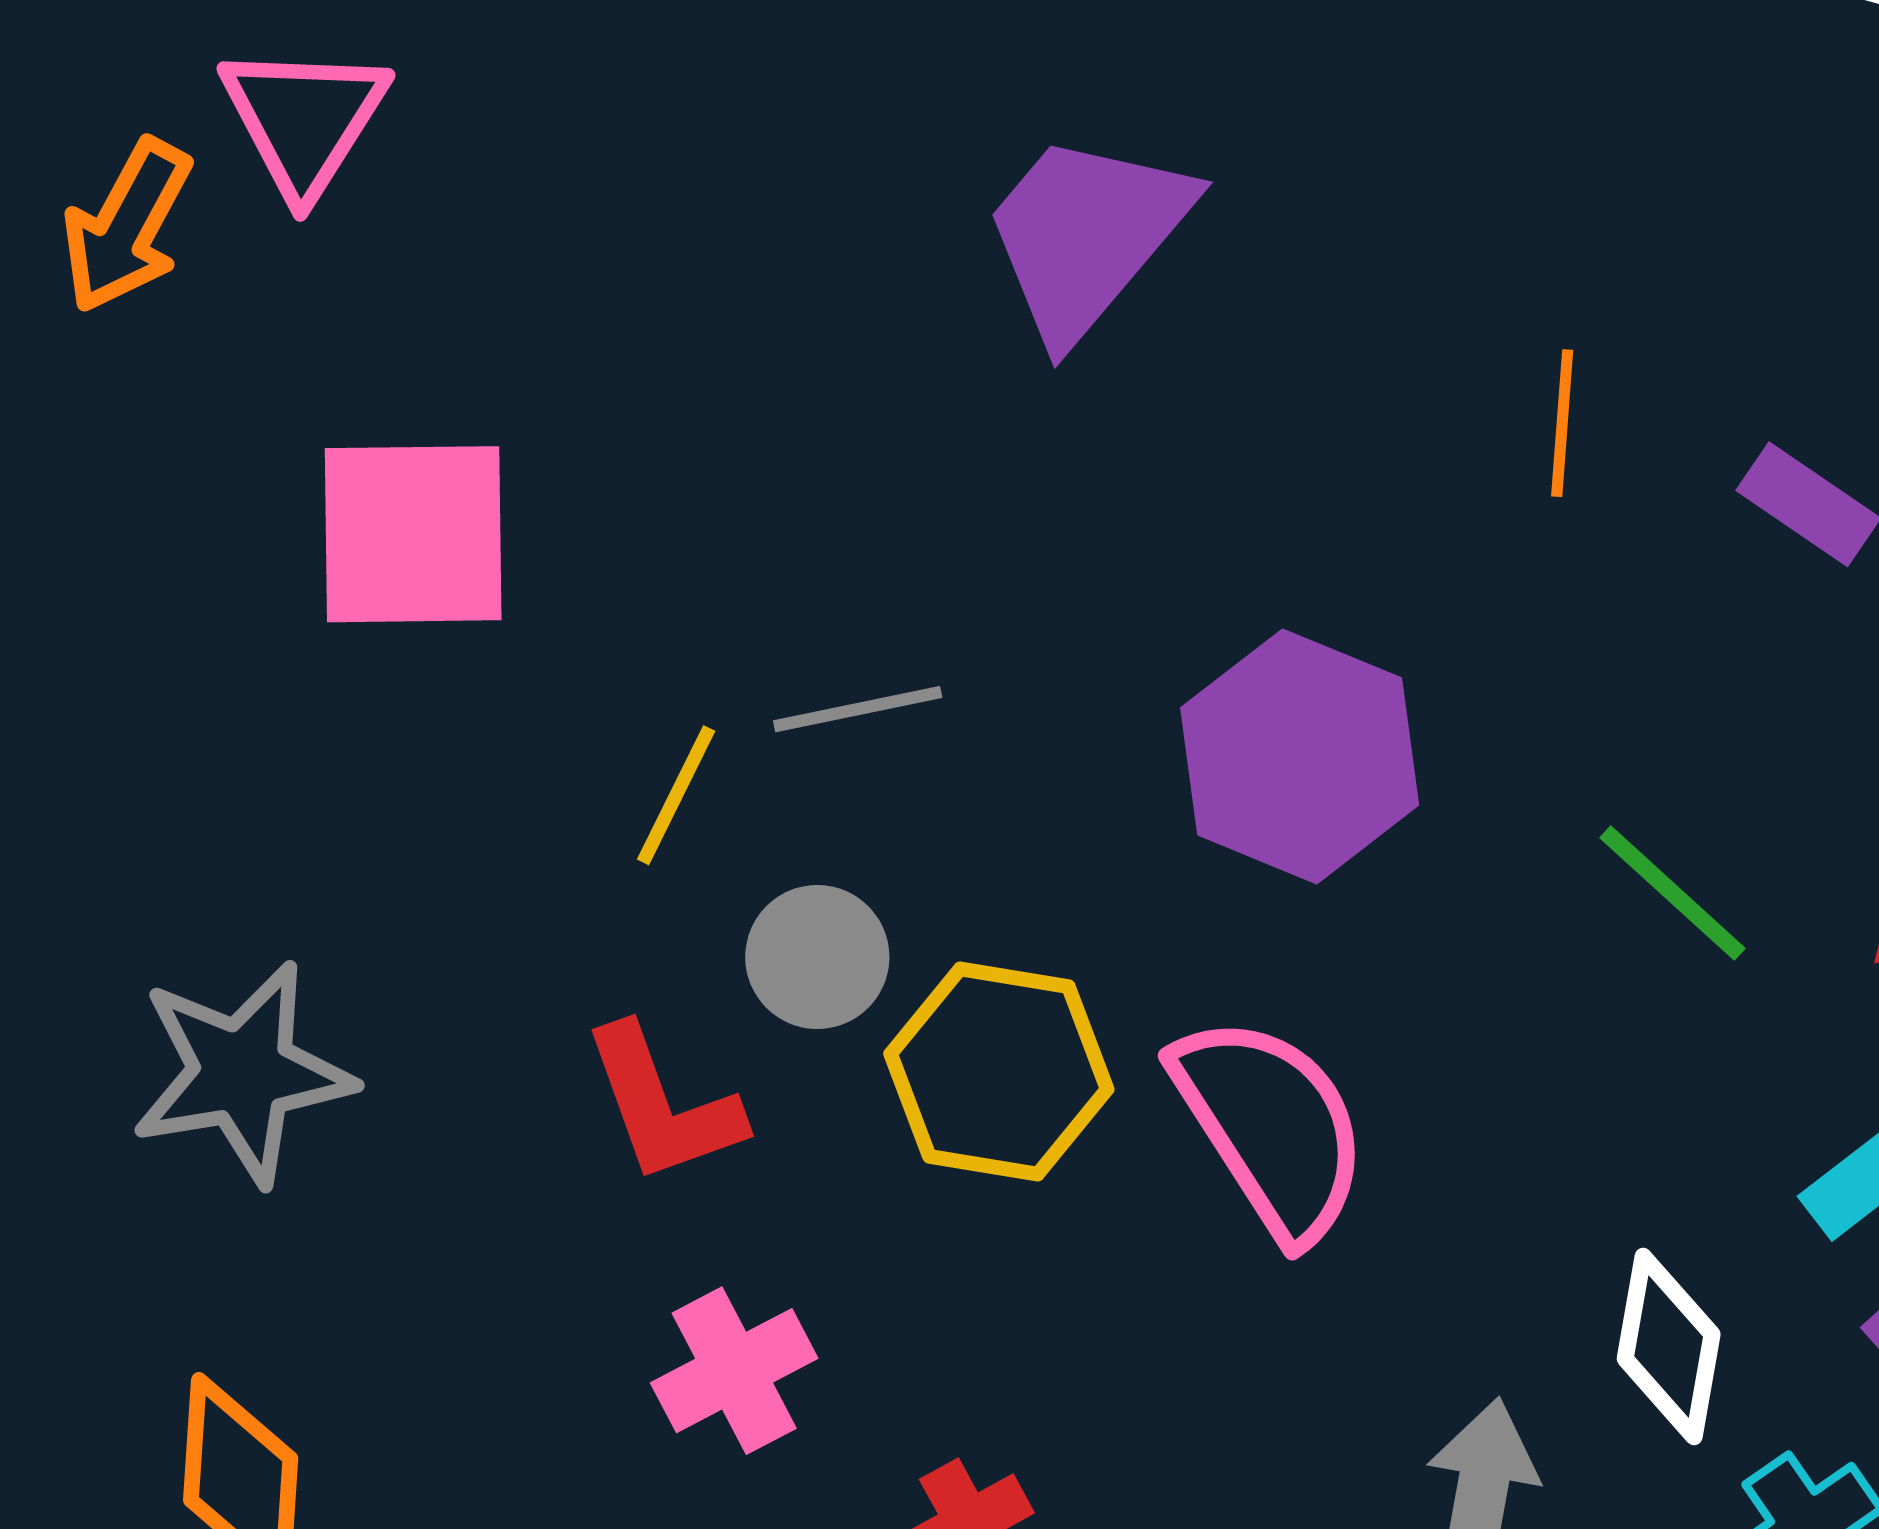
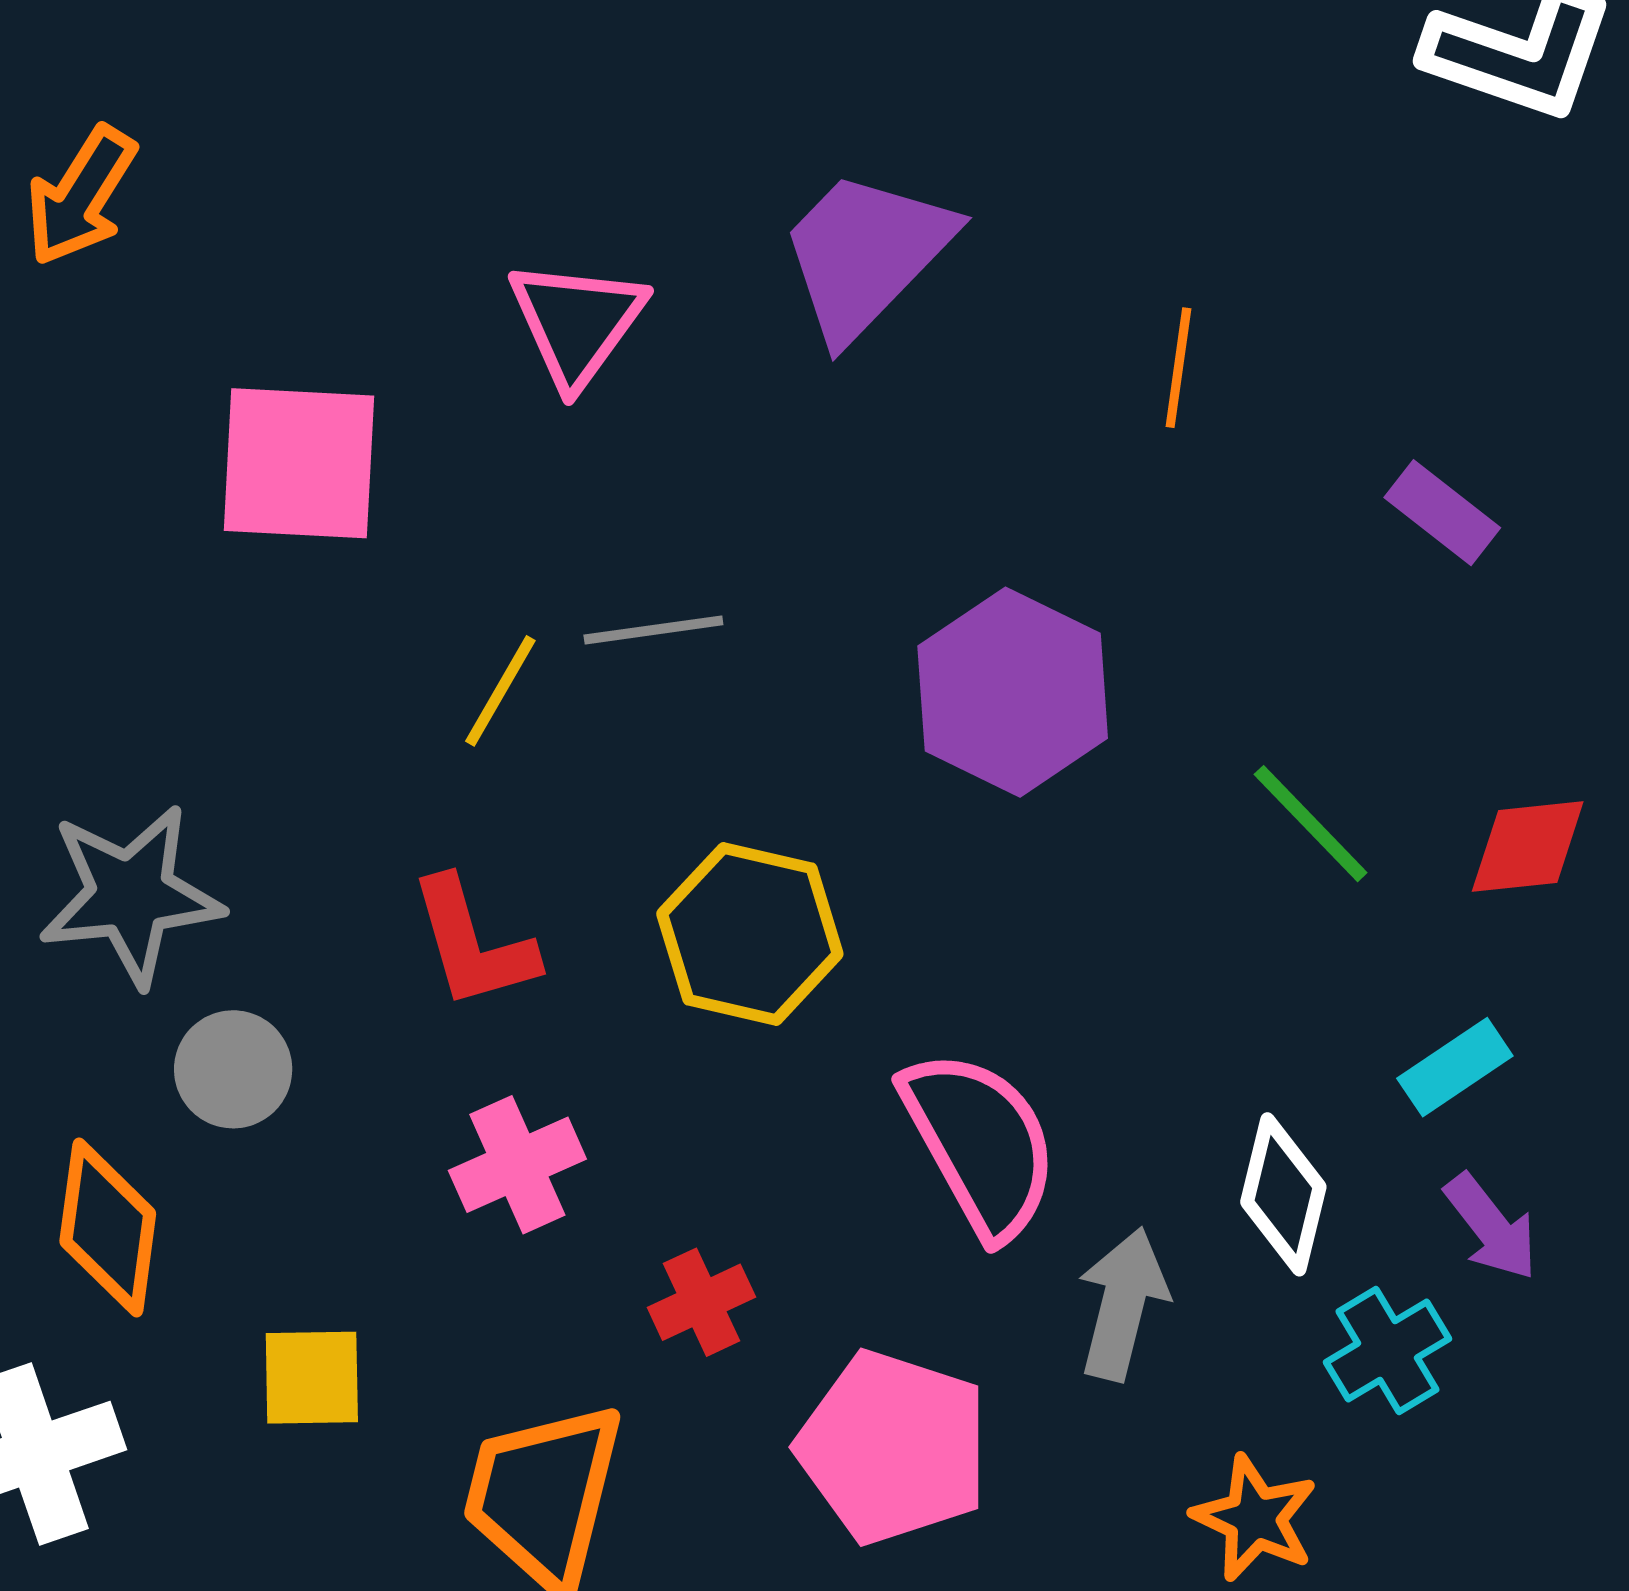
pink triangle: (304, 119) -> (577, 323), moved
orange line: (1562, 423) -> (1178, 368), moved
gray circle: (817, 957) -> (233, 1069), moved
pink semicircle: (1271, 1127) -> (980, 1143), moved

